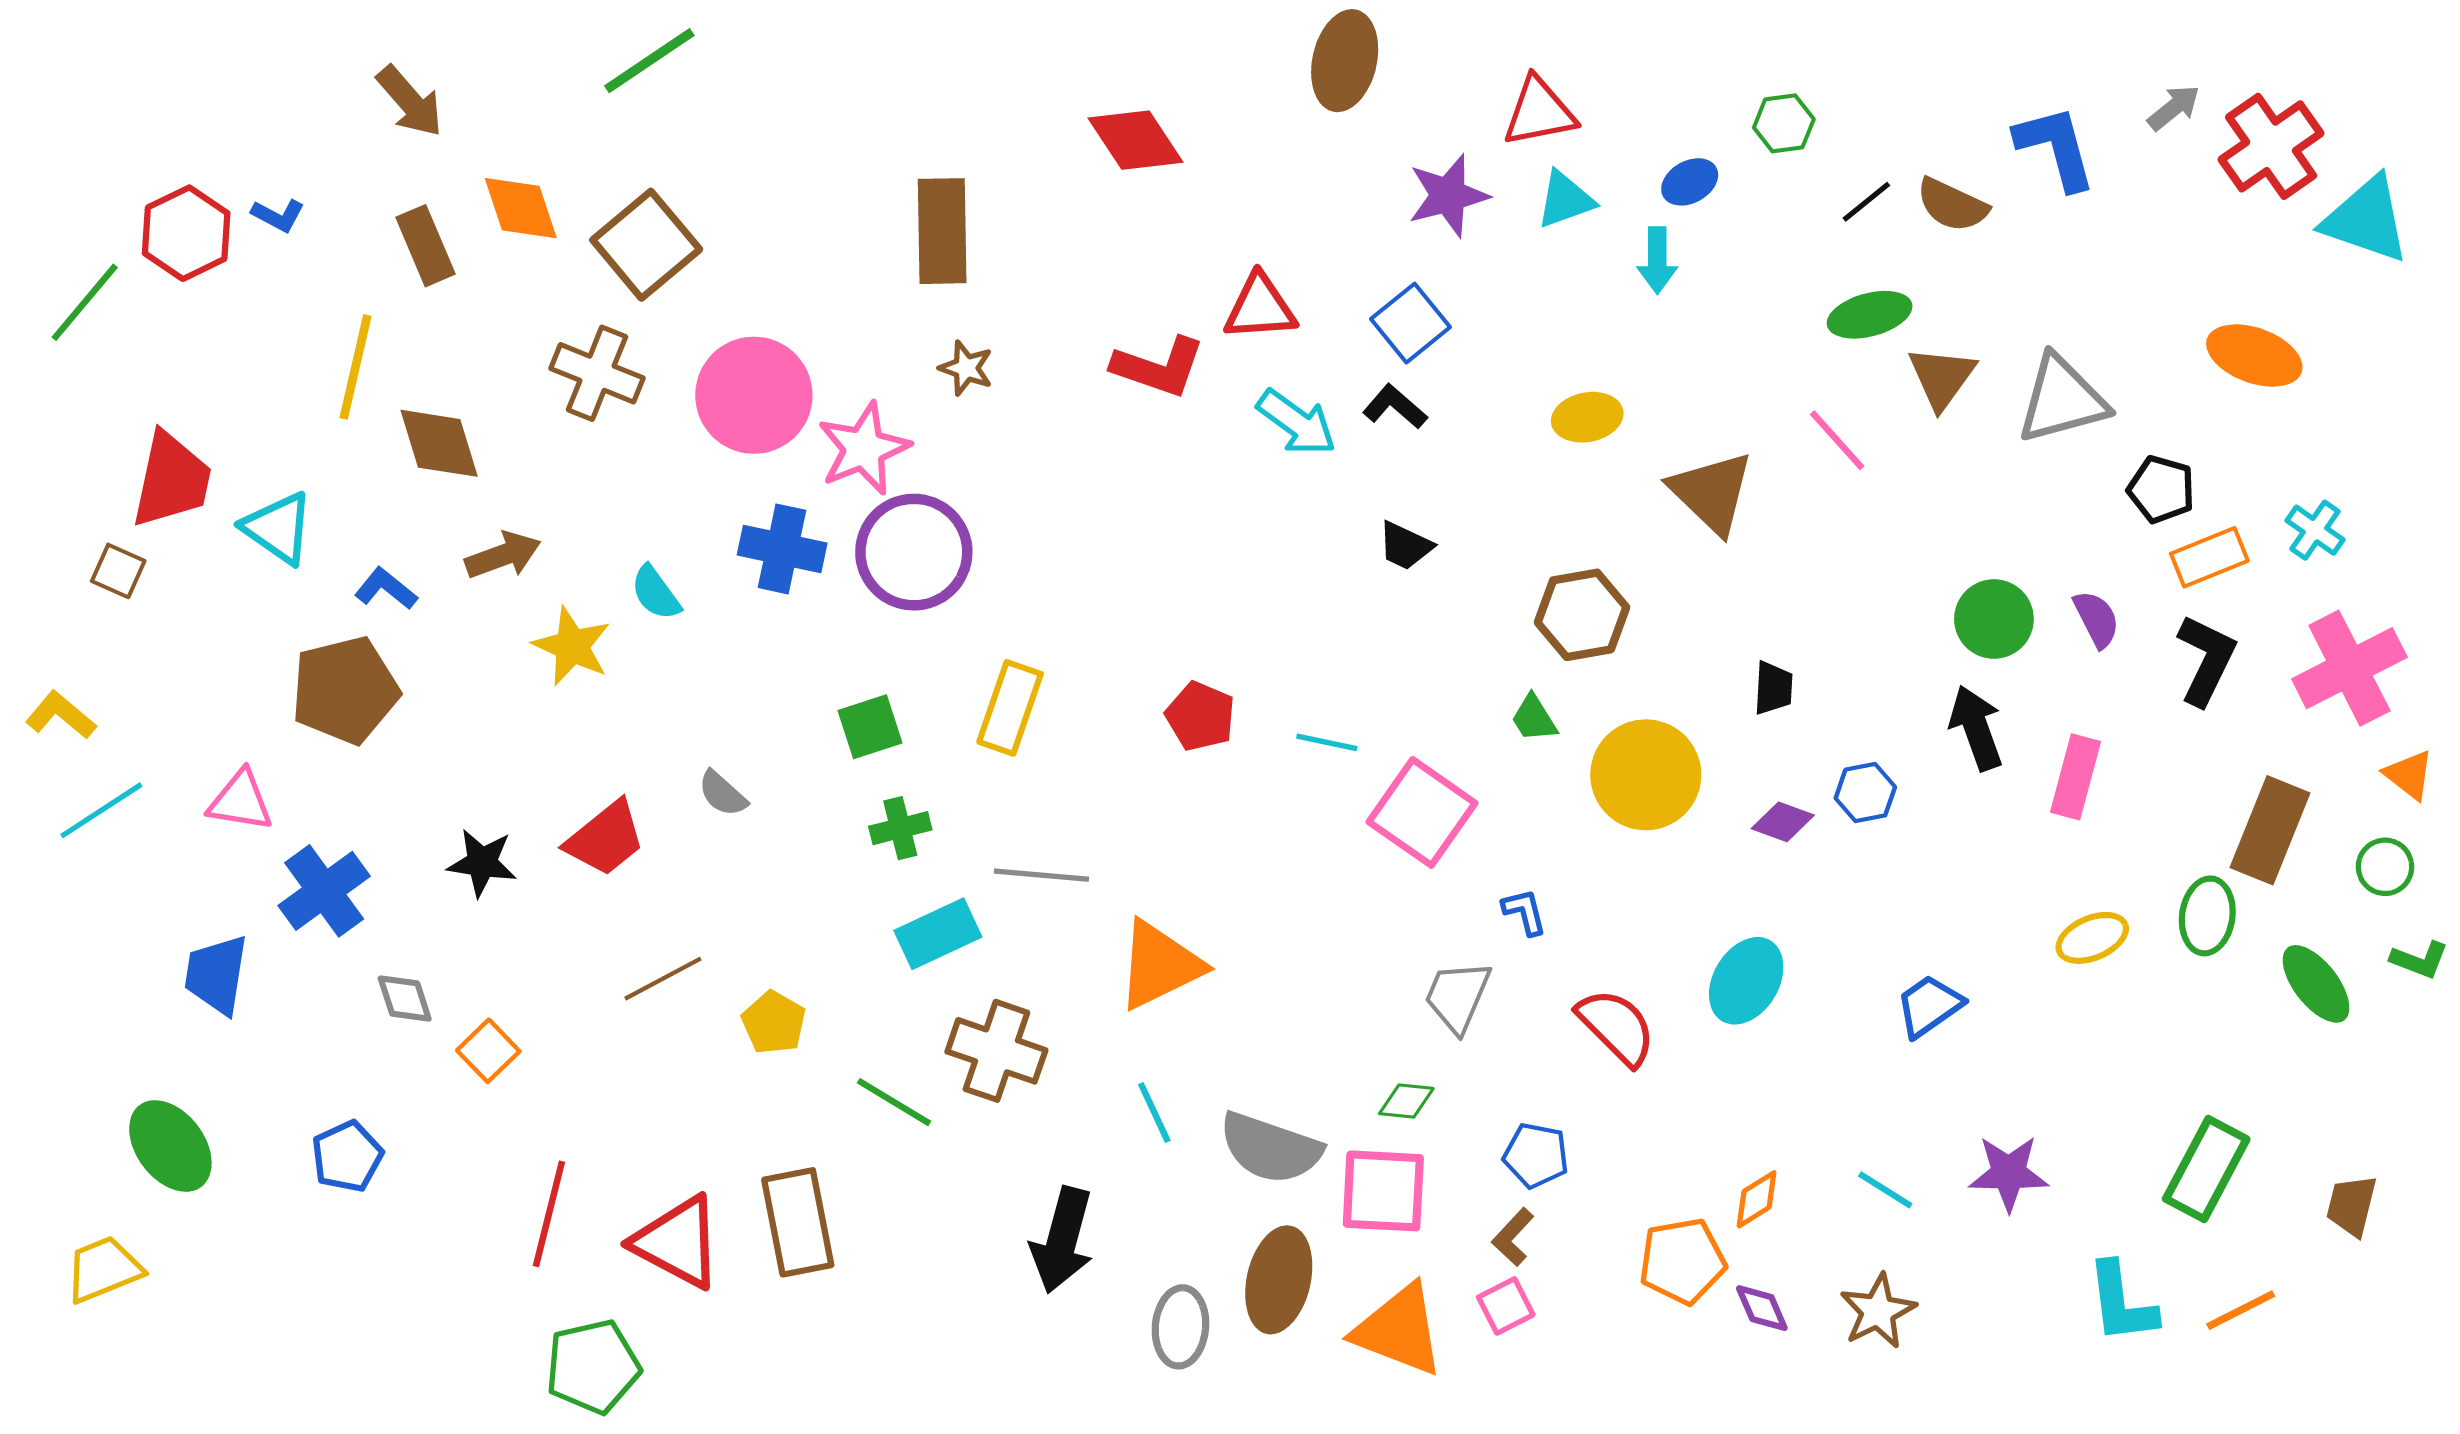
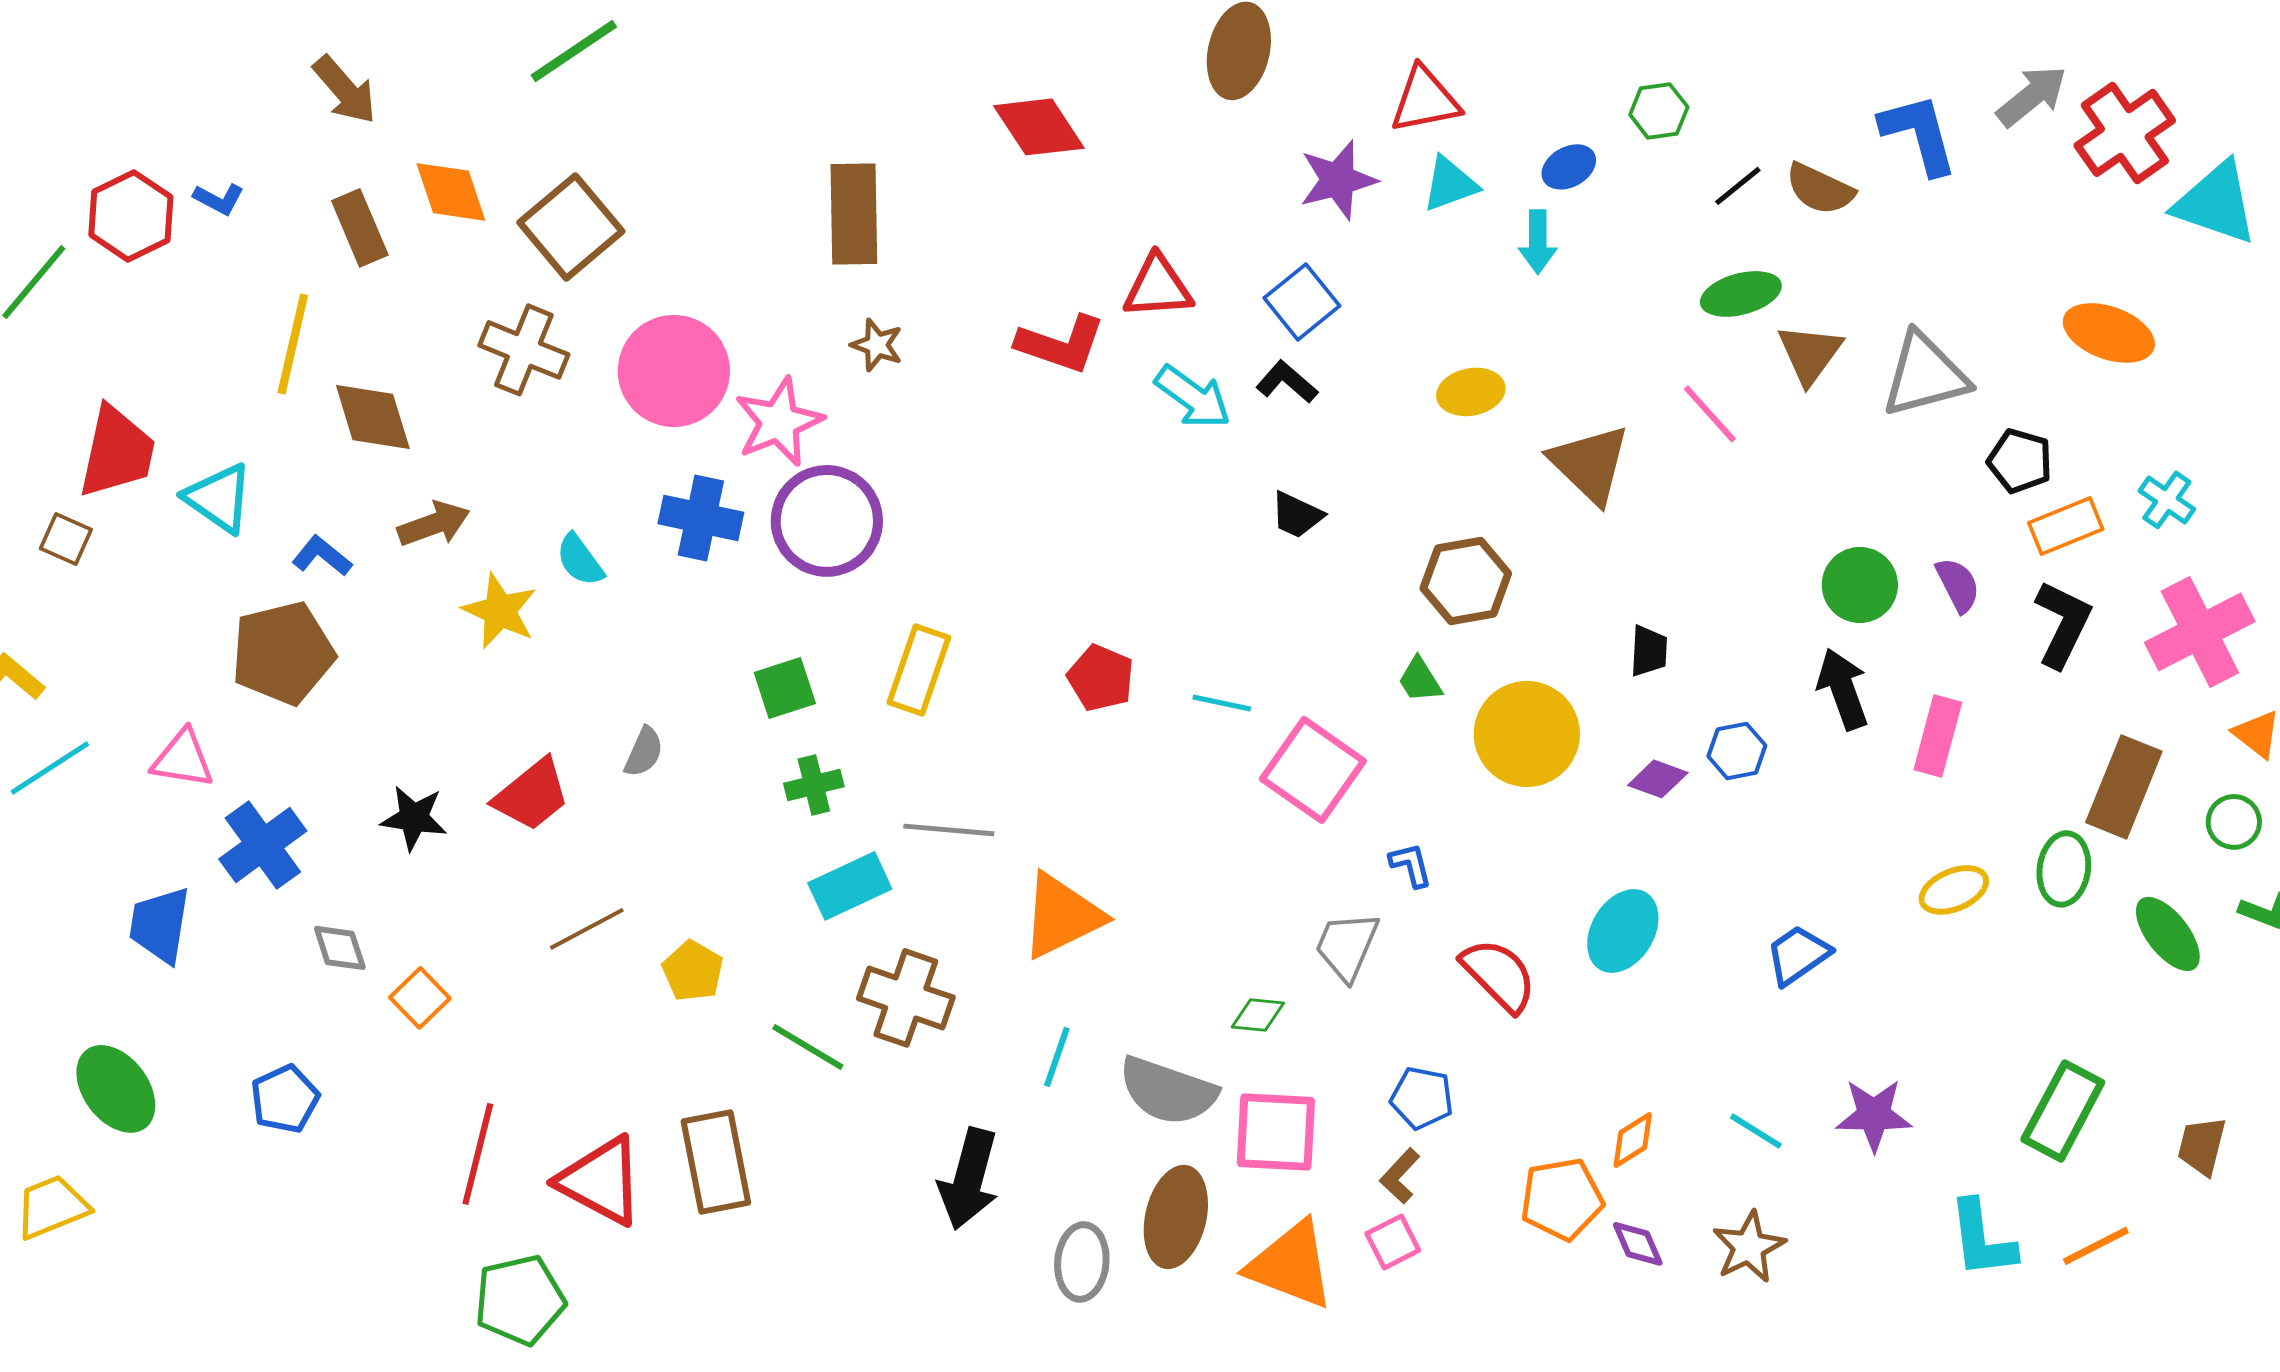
gray arrow: (2174, 108) -> (2032, 96), size x1.4
gray semicircle: (723, 794) -> (644, 752), turned -108
green diamond: (1406, 1101) -> (1258, 1015), moved
cyan line: (1154, 1113) -> (1057, 1057), turned 44

